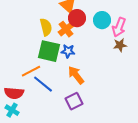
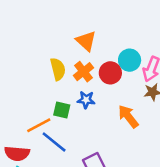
red circle: (77, 18) -> (110, 73), moved
green square: (49, 51) -> (62, 110), moved, size x0.6
orange arrow: (76, 75) -> (128, 116), moved

